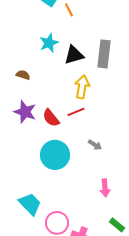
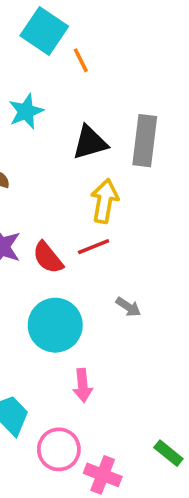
cyan star: (49, 43) -> (26, 111), moved
pink arrow: (105, 188) -> (83, 385), moved

